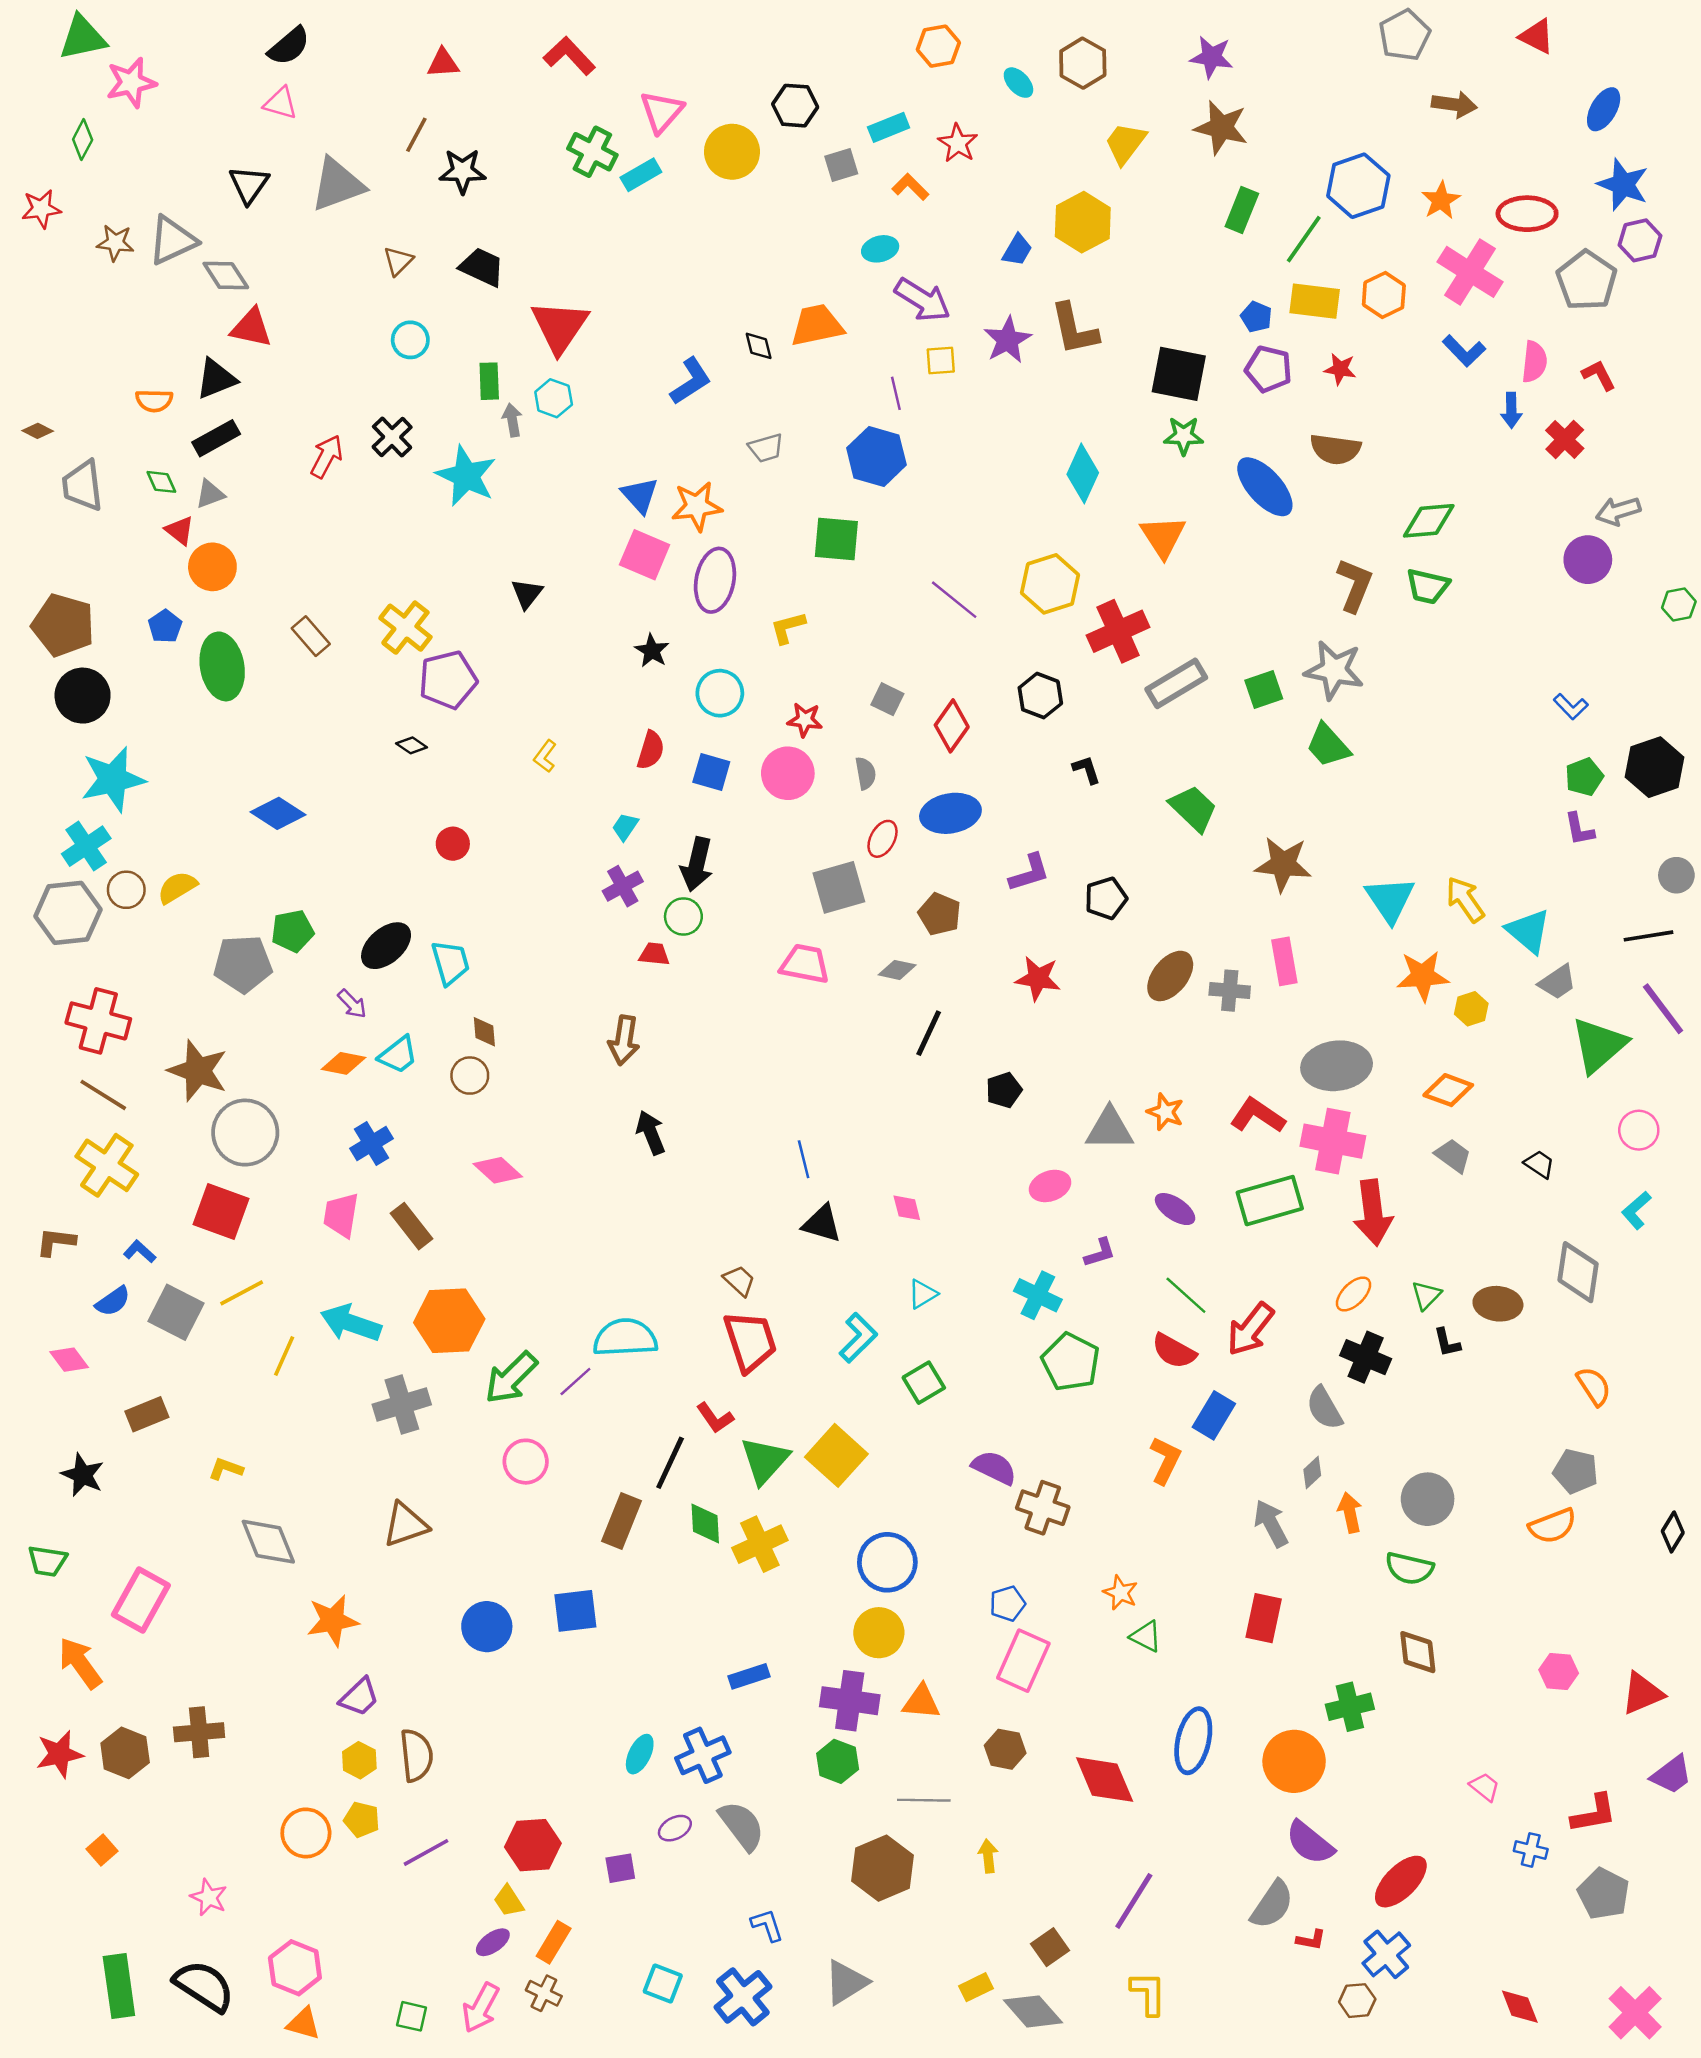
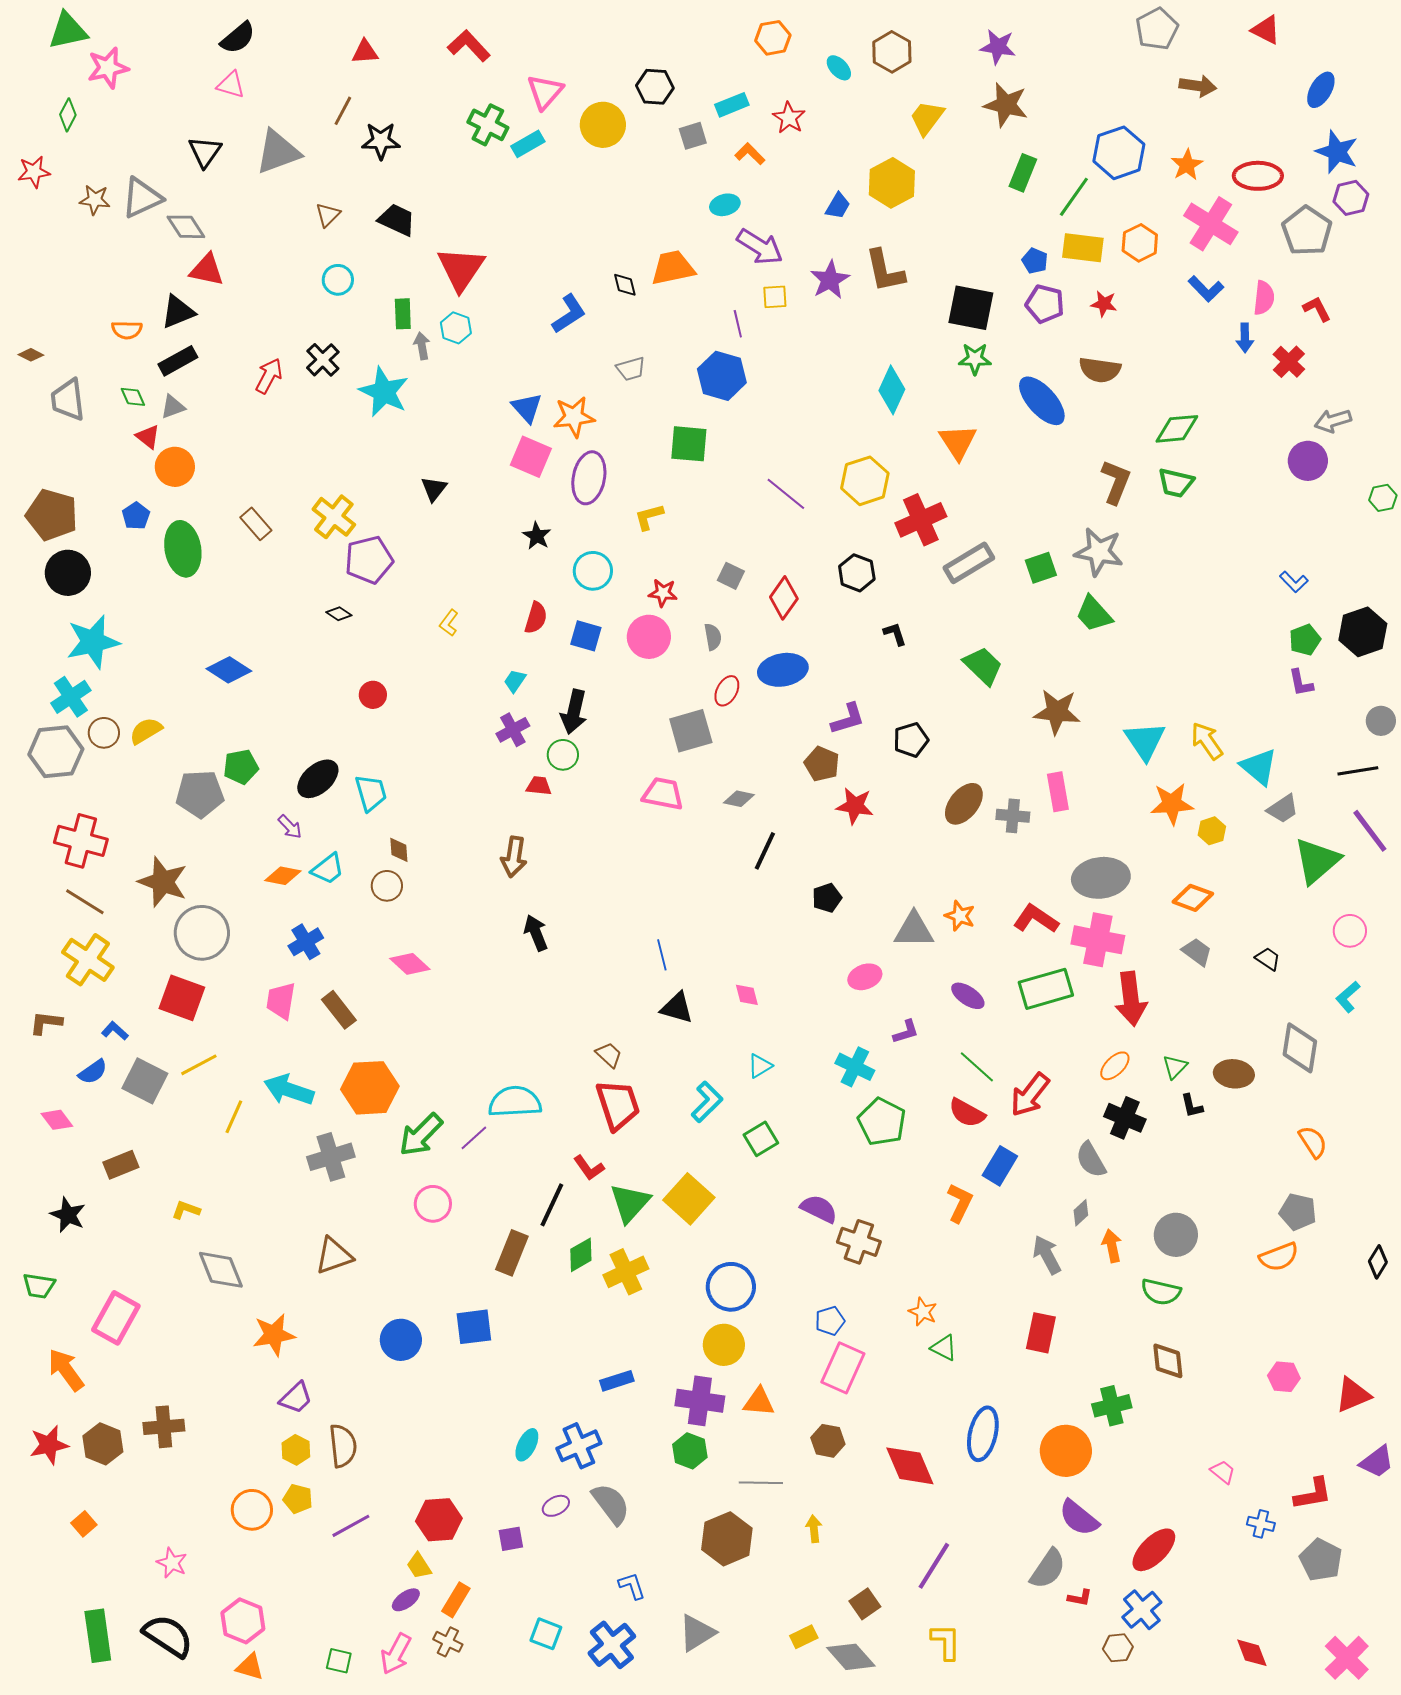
brown pentagon: (940, 914) -> (822, 764), moved
green diamond: (705, 1523) -> (581, 1255), turned 63

